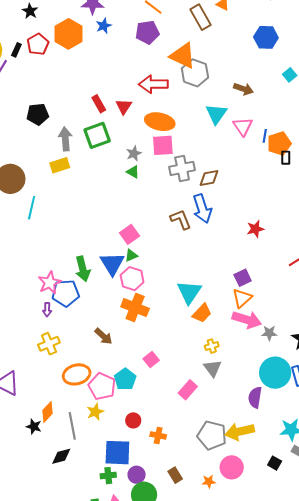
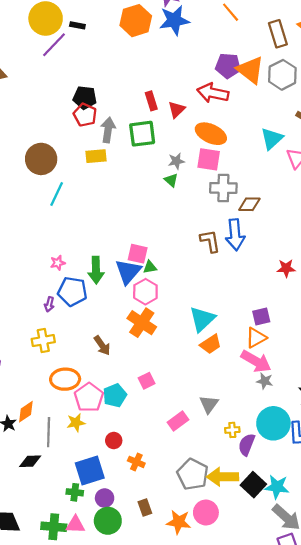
blue star: (104, 26) -> (174, 20), size x1.8
purple pentagon: (147, 32) -> (228, 66), moved
red pentagon: (38, 44) -> (85, 115), moved, turned -30
black rectangle: (16, 50) -> (77, 25), turned 64
gray hexagon: (195, 73) -> (282, 75), moved
pink square: (130, 234) -> (138, 254), moved, turned 36
pink star: (50, 283) -> (58, 263), moved, size x0.6
gray star: (269, 333) -> (265, 381), moved
yellow cross: (212, 346) -> (232, 430), moved
blue square: (117, 453) -> (90, 471), turned -32
black square: (275, 463) -> (253, 485), moved, size x1.6
orange star: (209, 482) -> (179, 522), size x1.6

